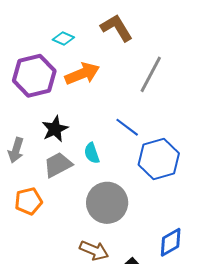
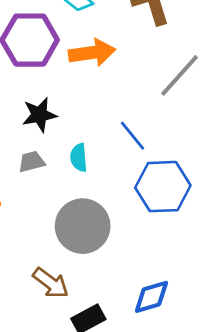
gray trapezoid: (58, 165) -> (32, 162), size x0.7

